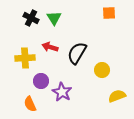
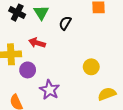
black semicircle: (77, 53) -> (65, 23), moved, size x0.6
purple circle: (41, 81) -> (28, 70), moved

